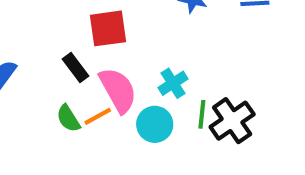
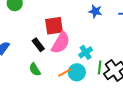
pink semicircle: (118, 90) -> (61, 43), moved, turned 60
orange line: (98, 116) -> (65, 73), moved

